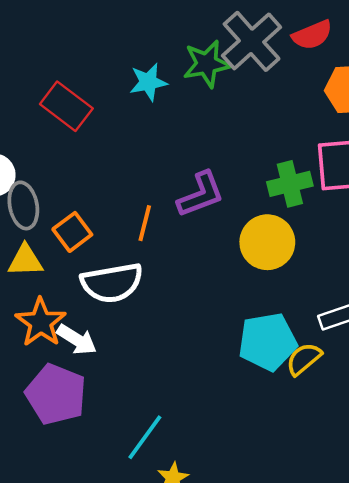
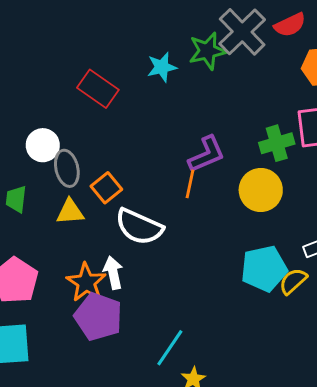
orange line: (145, 223) -> (190, 184), moved
white semicircle: (112, 283) -> (139, 227), turned 36
orange star: (41, 322) -> (86, 282), moved
white arrow: (77, 340) -> (113, 273), turned -132

